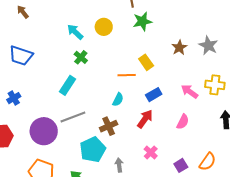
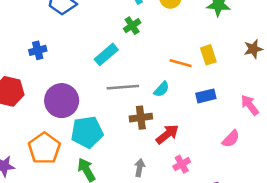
gray line: (73, 117) -> (123, 87), moved
red arrow: (145, 119) -> (167, 134), moved
cyan pentagon: (93, 150) -> (87, 132), moved

